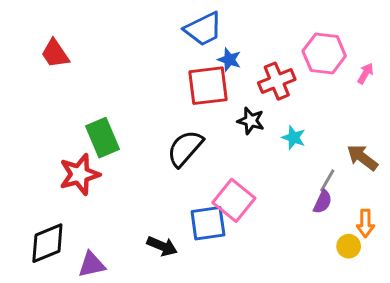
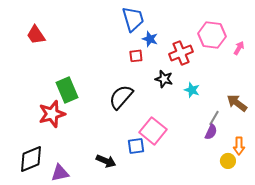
blue trapezoid: (203, 29) -> (133, 19), turned -80
red square: (208, 86) -> (136, 56), size x0.5
blue square: (208, 223) -> (136, 146), size x0.7

